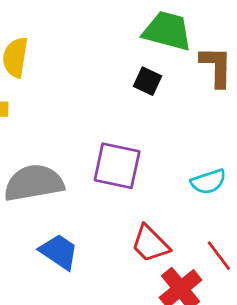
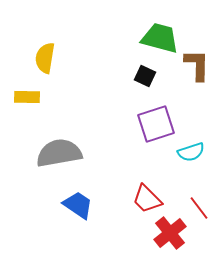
purple square: (117, 166) -> (156, 124), moved, turned -30

